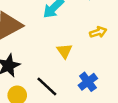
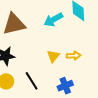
yellow arrow: (98, 32) -> (74, 56), moved

